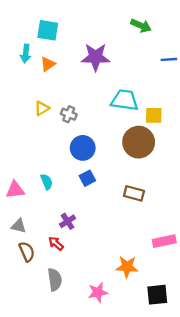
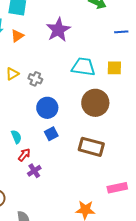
purple star: (96, 57) -> (58, 30), turned -30
yellow square: (154, 115) -> (114, 68), moved
brown rectangle: (134, 193) -> (91, 147), size x1.4
red arrow: (56, 243) -> (24, 155), moved, turned 88

